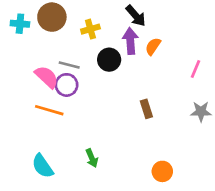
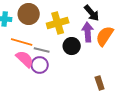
yellow cross: (90, 29) -> (58, 23), size x1.5
orange semicircle: (153, 46) -> (105, 36), size x1.5
orange line: (49, 110) -> (22, 42), moved

